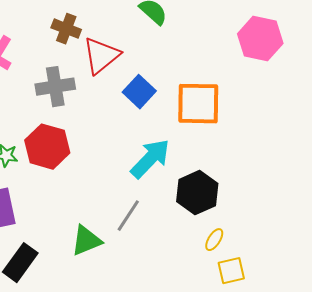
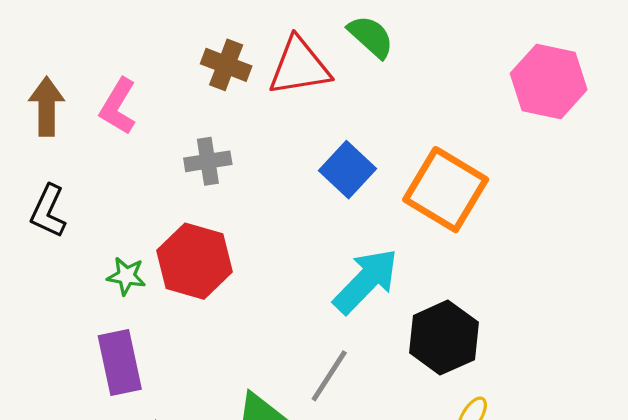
red triangle: (101, 56) -> (299, 67), moved, turned 30
gray cross: (55, 87) -> (208, 161), size x0.7
orange square: (198, 104) -> (446, 190), turned 30

